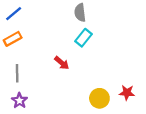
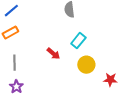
cyan rectangle: (83, 38) -> (78, 41), moved
yellow circle: (99, 98) -> (86, 65), moved

